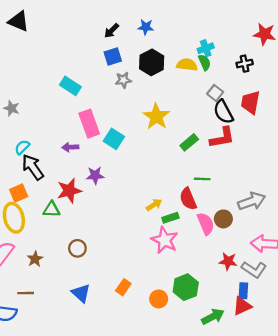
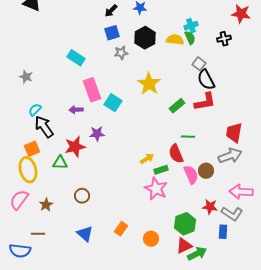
red trapezoid: (250, 102) -> (234, 133), moved
green hexagon: (186, 287) -> (185, 224), moved
red triangle: (242, 306) -> (184, 246), moved

